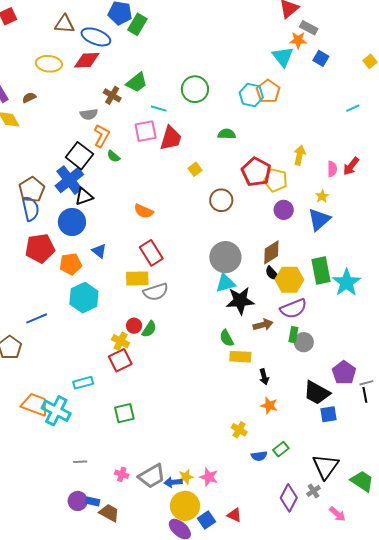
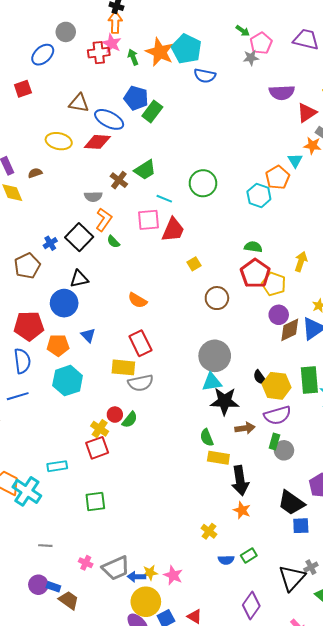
cyan triangle: (283, 57) -> (295, 161), size x0.7
orange pentagon: (268, 91) -> (278, 178), moved
green semicircle: (227, 134) -> (253, 247), moved
blue cross: (69, 180) -> (50, 243), moved, size x0.5
blue semicircle: (30, 209) -> (22, 361), moved
brown diamond: (271, 252) -> (290, 330), moved
black arrow: (264, 377) -> (240, 481), size x1.8
gray cross: (313, 491) -> (311, 567), moved

